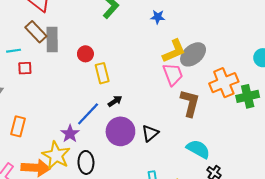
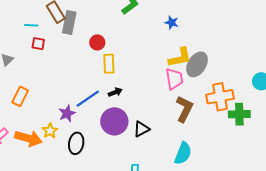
gray ellipse: (193, 54) -> (197, 64), turned -30
cyan semicircle: (198, 149) -> (183, 153), turned 70
yellow star: (56, 155) -> (50, 131), size x0.6

